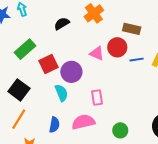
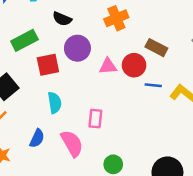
black semicircle: (62, 24) -> (62, 19), moved, turned -140
pink triangle: (97, 53) -> (108, 66), turned -42
purple circle: (71, 72) -> (77, 48), moved
pink semicircle: (83, 122) -> (72, 143), turned 60

